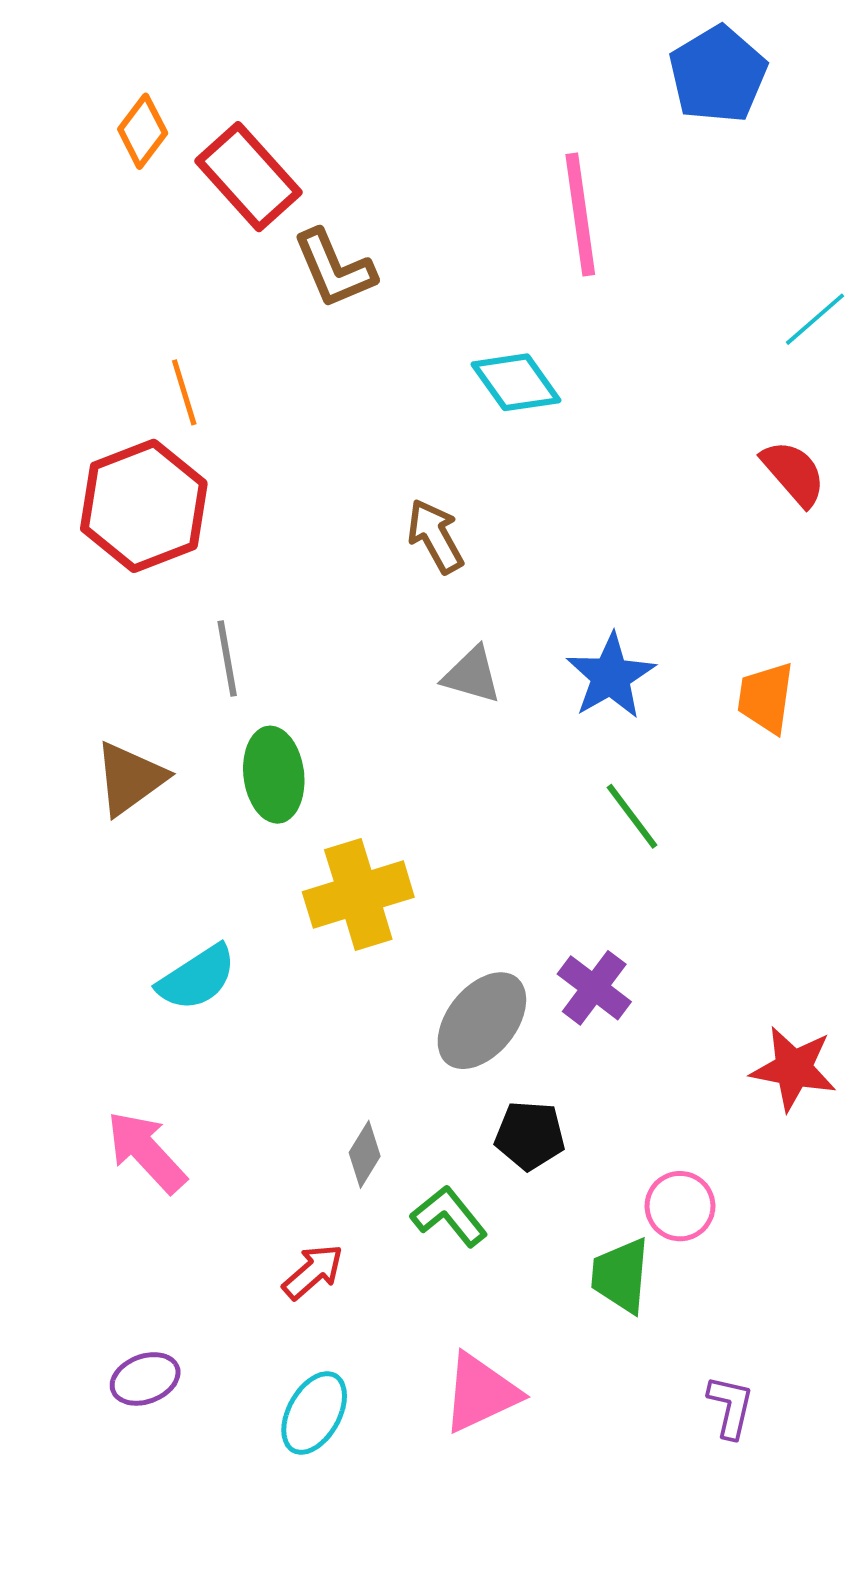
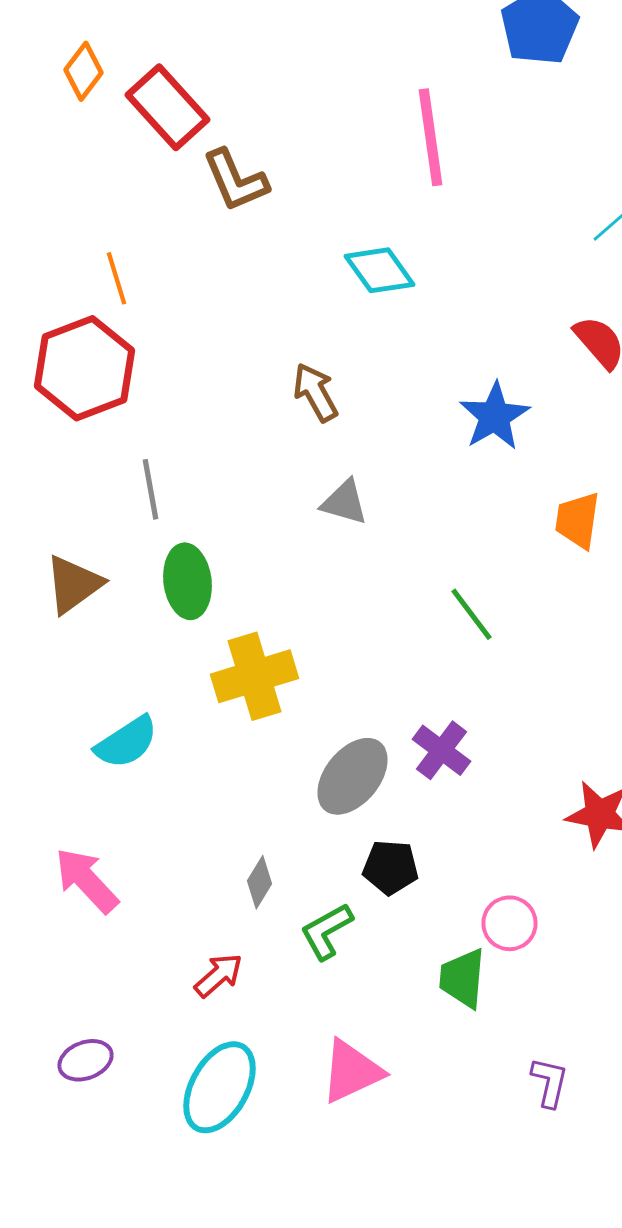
blue star: (611, 676) -> (494, 416), moved
green L-shape: (449, 1216) -> (326, 931), turned -80
cyan ellipse: (314, 1413) -> (220, 1087), size x1.4

